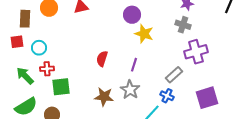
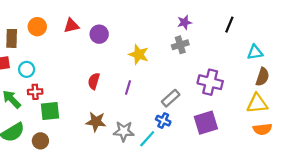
purple circle: (132, 15) -> (99, 34), moved
gray cross: (183, 25) -> (180, 45), turned -35
purple cross: (196, 52) -> (210, 82), moved, turned 30
gray star: (130, 90) -> (124, 131), moved, turned -30

